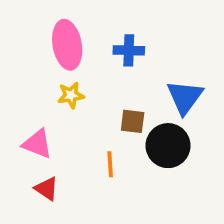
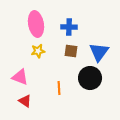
brown square: (133, 121) -> (71, 51), moved

